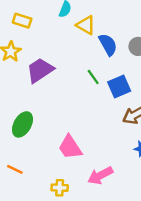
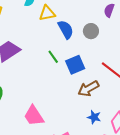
yellow triangle: (86, 25) -> (47, 13), turned -42

